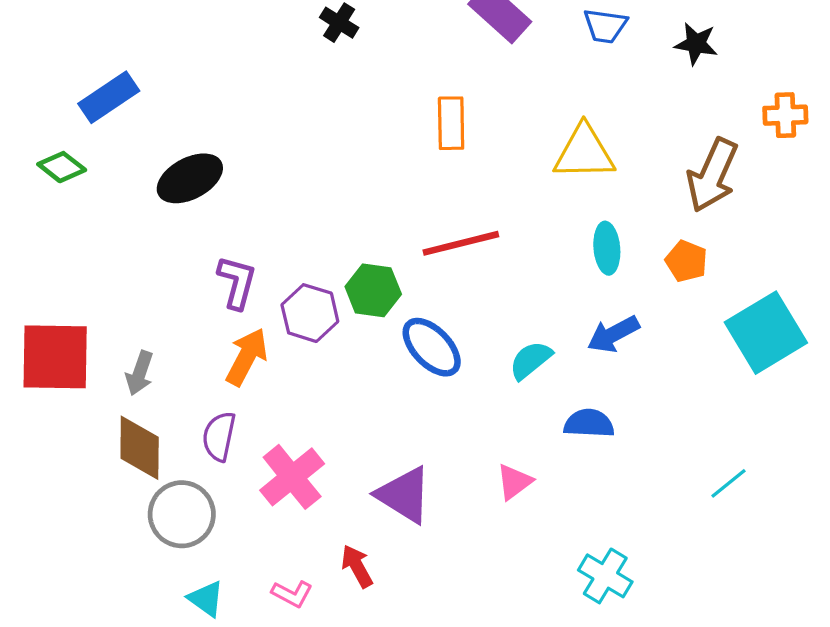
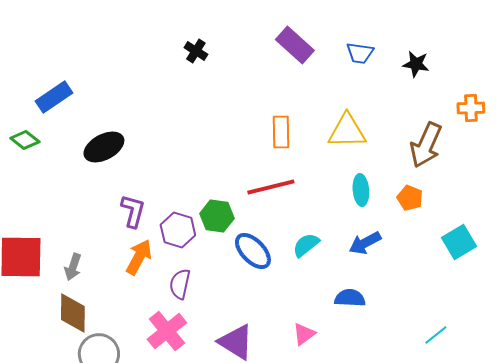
orange rectangle: (451, 123) -> (281, 132), moved
cyan square: (766, 333) -> (459, 242), size x0.7
cyan semicircle: (531, 360) -> (306, 245), moved
purple semicircle: (219, 436) -> (180, 284), moved

